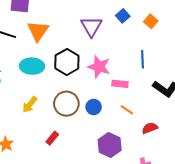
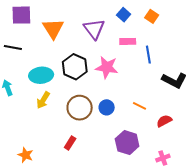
orange triangle: (38, 31) -> (53, 29), moved
pink rectangle: (120, 84) -> (128, 41), moved
yellow arrow: (30, 105) -> (43, 100), moved

